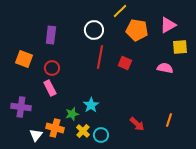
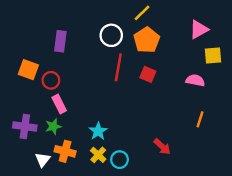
orange pentagon: (137, 30) -> (147, 40), moved, turned 30
red circle: (52, 68) -> (51, 80), moved
cyan star: (91, 105) -> (98, 131), moved
green star: (72, 114) -> (53, 126), moved
orange line: (169, 120) -> (200, 119), moved

